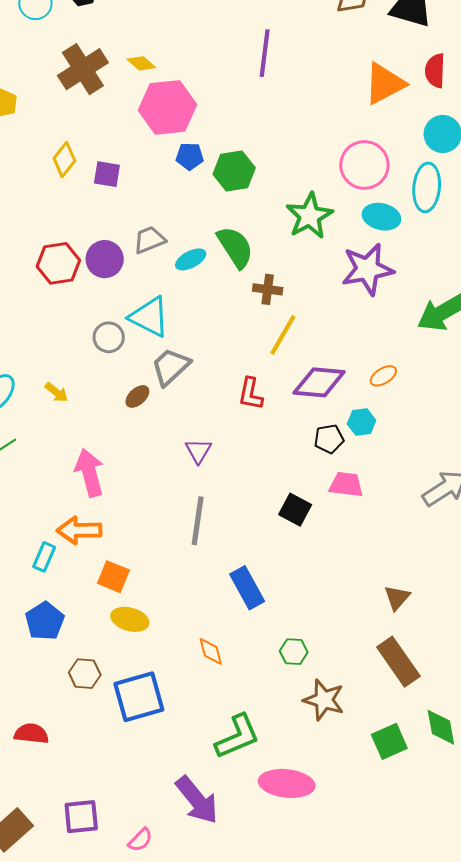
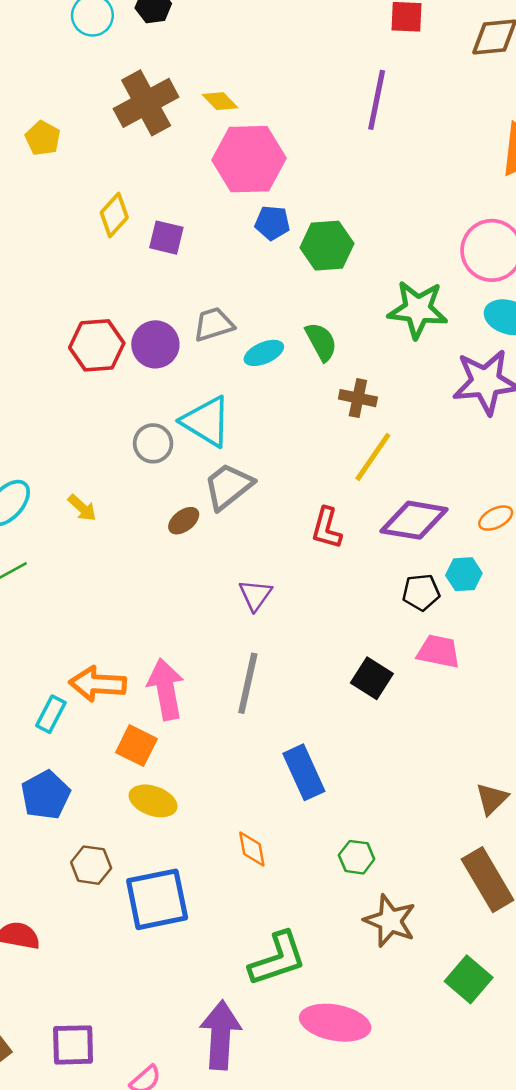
green star: (309, 216) -> (418, 309), turned 30
green semicircle: (235, 247) -> (321, 342), size x0.7
pink arrow: (89, 473) -> (166, 689), moved
green square: (389, 741) -> (469, 979), turned -30
purple arrow: (197, 800) -> (220, 1035), turned -142

